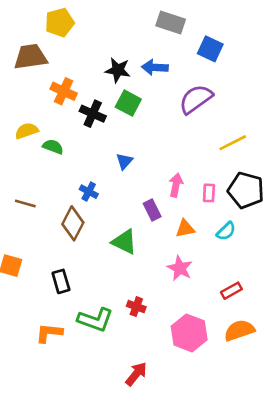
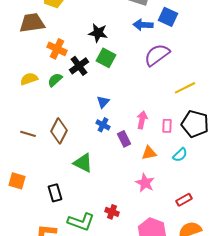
blue arrow: (155, 67) -> (143, 25), moved
black cross: (93, 114) -> (79, 66), turned 30
green semicircle: (53, 147) -> (55, 80), moved, turned -63
blue cross: (89, 192) -> (103, 125), moved
brown diamond: (73, 223) -> (59, 131), moved
green triangle: (124, 242) -> (83, 163), moved

